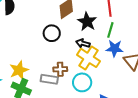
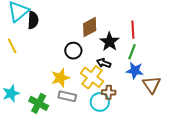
yellow cross: (89, 58) -> (92, 77), moved
brown cross: (60, 69) -> (109, 92), moved
yellow star: (19, 70) -> (60, 78), moved

